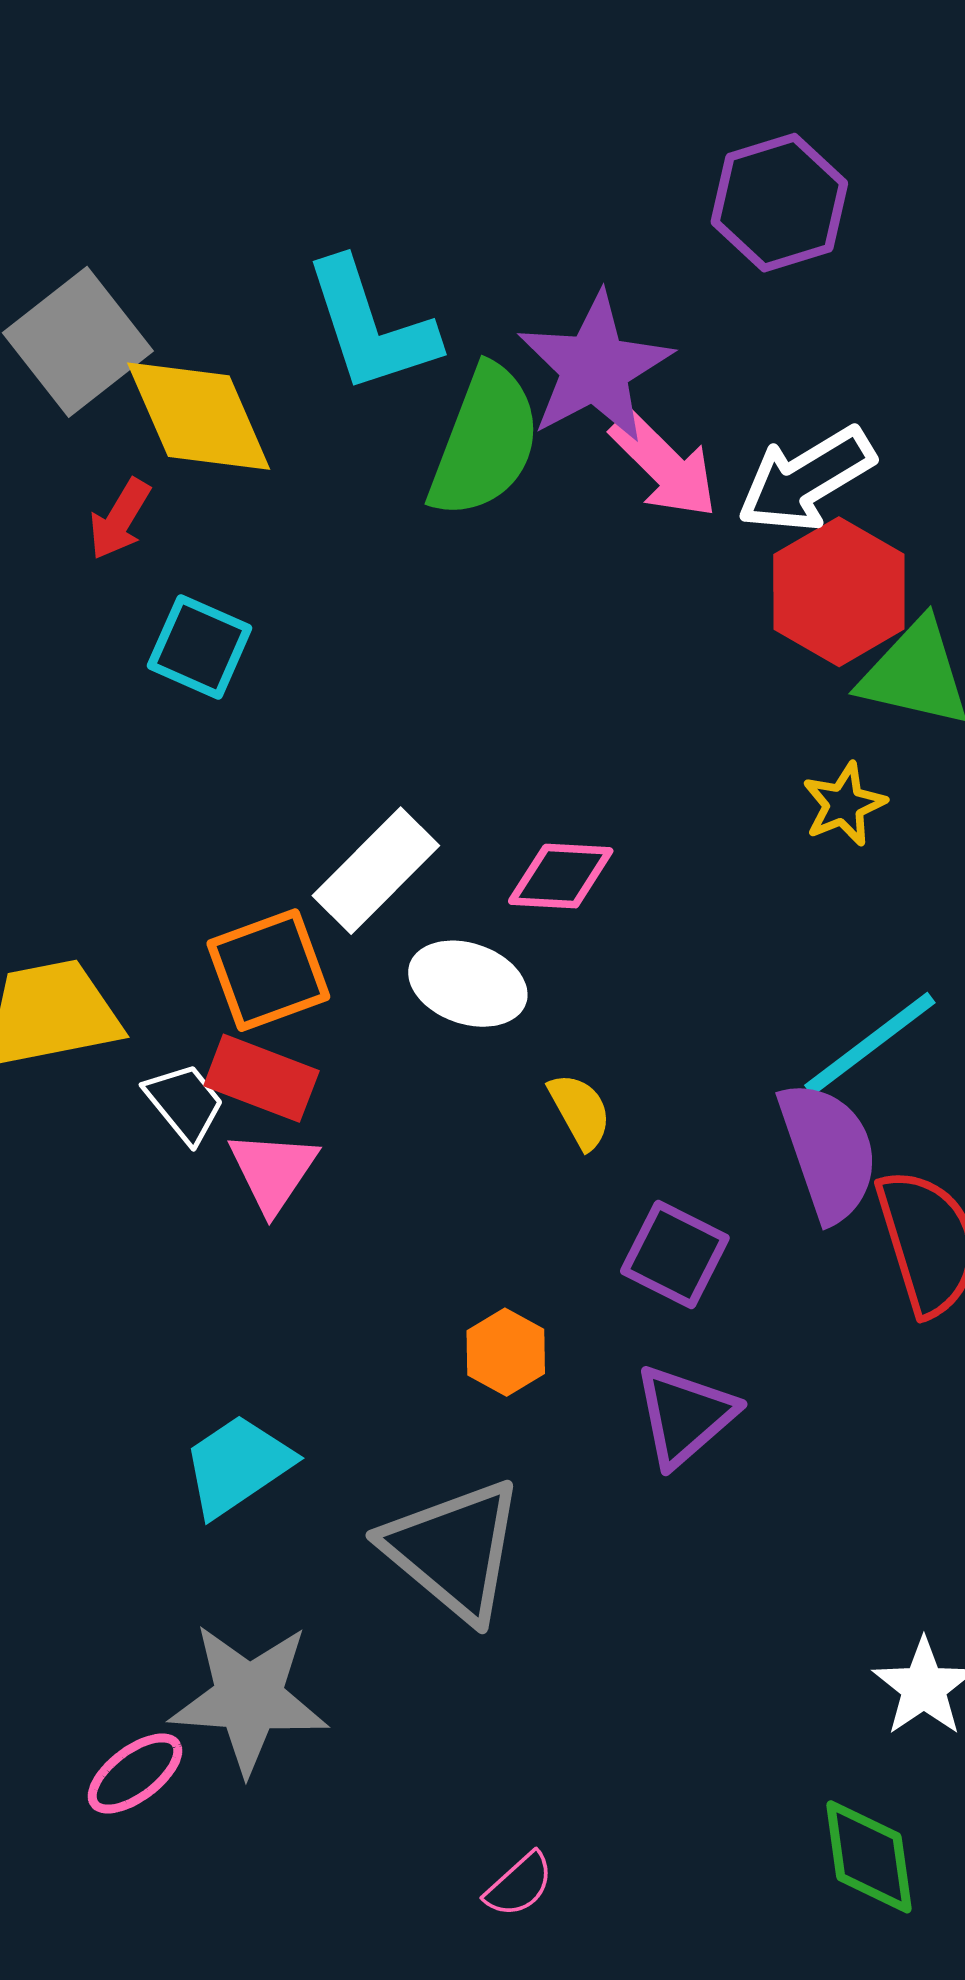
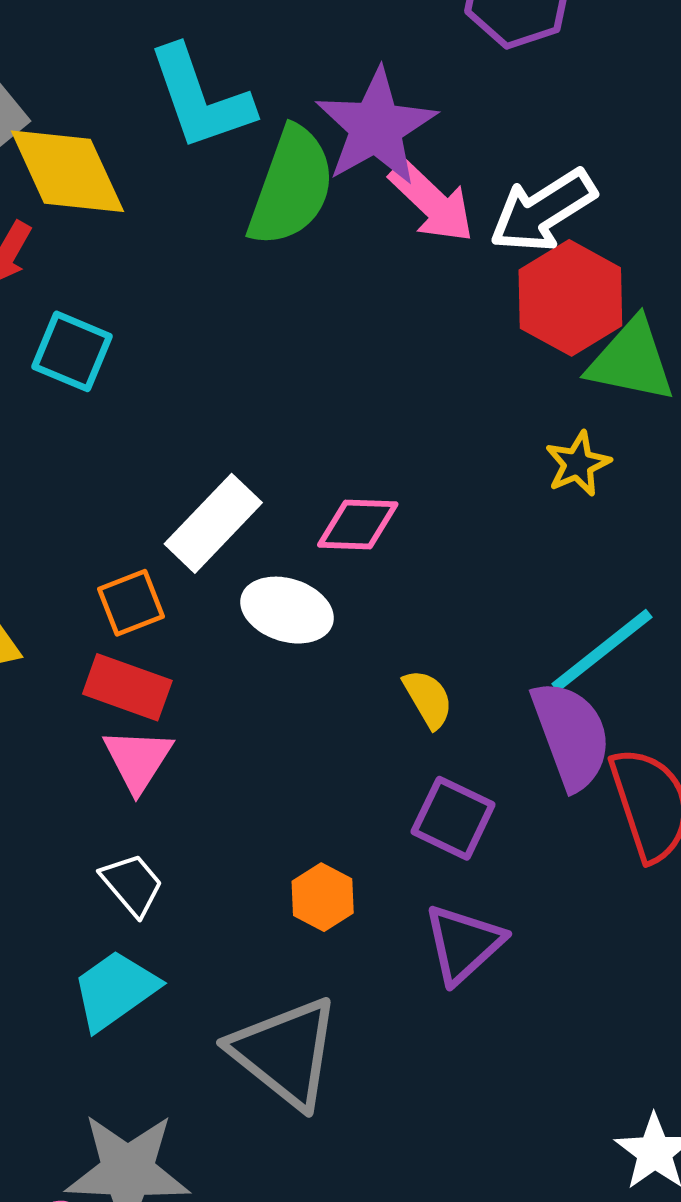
orange square: (268, 970) -> (131, 603), size x0.7
white trapezoid: (185, 1103) -> (132, 884), moved
yellow semicircle: (580, 1111) -> (428, 699), moved

